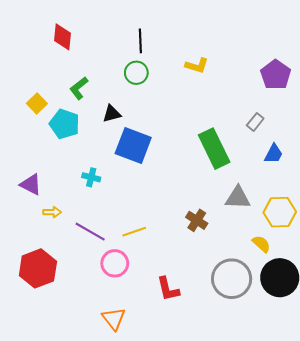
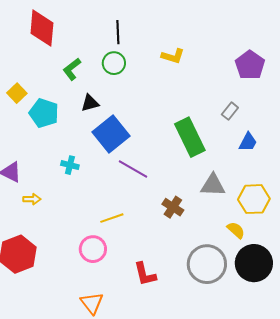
red diamond: (63, 37) -> (42, 28), size x1.4
green L-shape: (79, 88) -> (72, 69), moved
blue square: (133, 146) -> (111, 134), turned 30
purple line: (90, 232) -> (133, 169), moved

